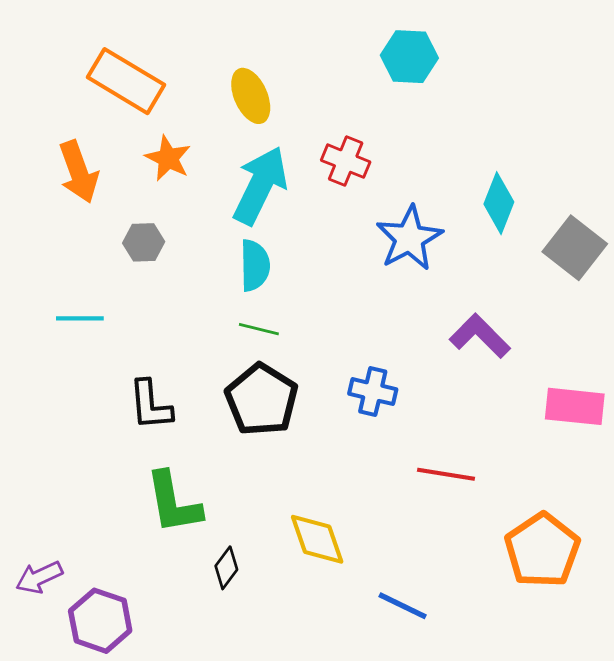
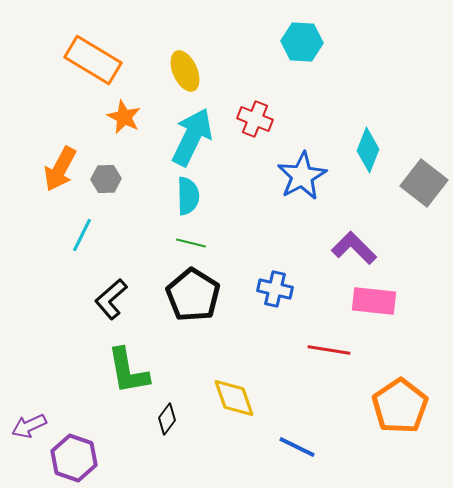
orange arrow: (79, 172) -> (60, 169), moved, turned 48
cyan line: (80, 318) -> (82, 235), moved, turned -64
black L-shape: (150, 405) -> (111, 299), turned 54
pink rectangle: (575, 406) -> (374, 301), moved

